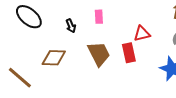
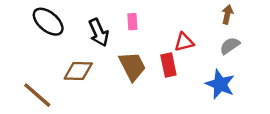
black arrow: (71, 26) -> (99, 32), size x1.6

